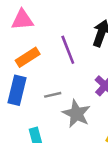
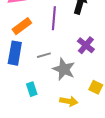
purple line: (68, 50) -> (54, 18), turned 30

